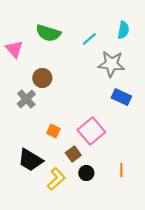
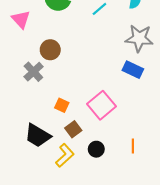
gray star: (111, 64) -> (139, 38), moved
brown square: (73, 154) -> (73, 129), moved

